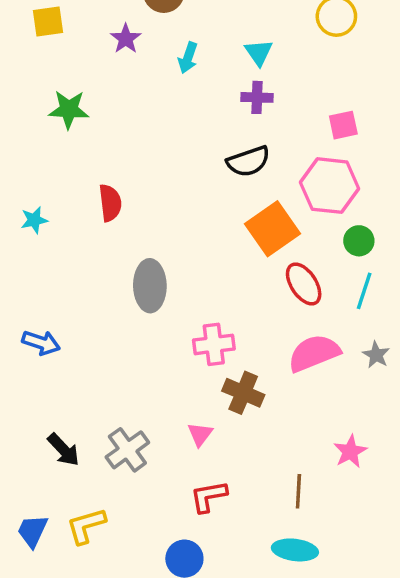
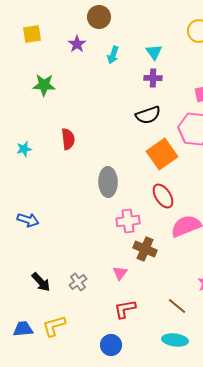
red ellipse: (304, 284) -> (163, 196), moved
gray ellipse: (150, 286) -> (108, 182), moved
gray cross: (127, 450) -> (78, 282), size x0.7
brown line: (298, 491) -> (177, 306), turned -54
blue trapezoid: (32, 531) -> (23, 329), turned 60

